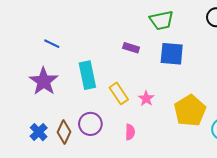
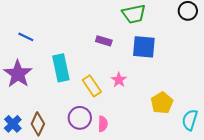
pink star: (146, 99) -> (119, 80), moved
yellow pentagon: (190, 111) -> (162, 103), size x0.7
purple circle: (90, 124) -> (80, 118), moved

